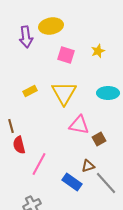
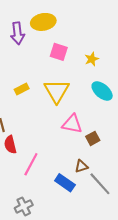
yellow star: (98, 51) -> (92, 59), moved
cyan ellipse: (108, 93) -> (102, 91), turned 40

